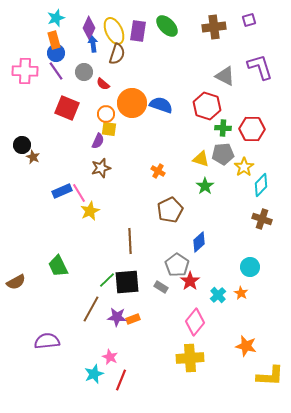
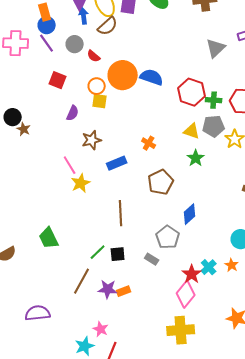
brown semicircle: (117, 54) -> (108, 26), turned 30
gray triangle: (225, 76) -> (216, 48), turned 50
red hexagon: (207, 106) -> (192, 92), moved
red square: (67, 108) -> (58, 80), size x0.7
purple semicircle: (98, 141) -> (73, 113), moved
blue rectangle: (62, 191) -> (117, 163), moved
red star: (190, 281) -> (192, 274), moved
black square: (127, 282) -> (118, 254), size x0.6

